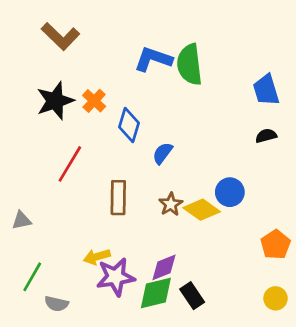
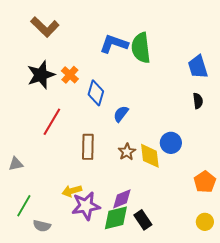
black semicircle: (266, 136) -> (198, 101), turned 98
yellow diamond: (202, 210) -> (150, 156), turned 48

